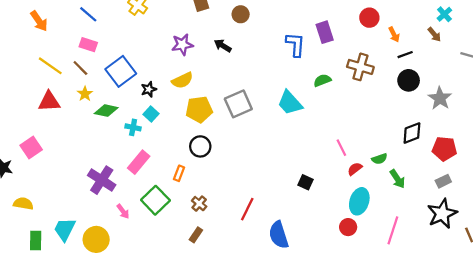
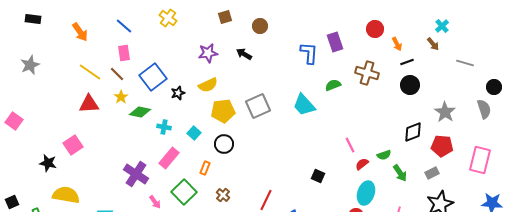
pink rectangle: (88, 45) -> (124, 53), turned 63
gray star: (440, 98) -> (445, 112), moved
cyan square: (151, 114) -> (194, 133), moved
gray rectangle: (443, 181) -> (432, 173), moved
yellow semicircle: (23, 204) -> (66, 195), size x1.5

